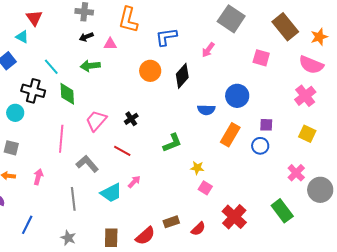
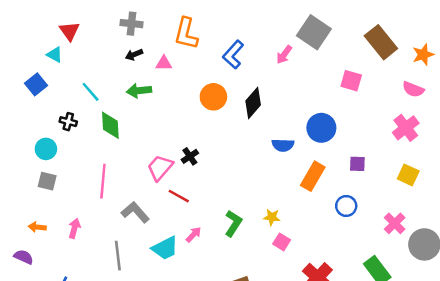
blue L-shape: (166, 37) -> (233, 55), turned -40
pink arrow: (208, 50) -> (284, 55), moved
pink semicircle: (311, 65) -> (413, 89), size x0.7
black cross: (33, 91) -> (68, 122), size x0.6
pink trapezoid: (96, 121) -> (160, 168), moved
green L-shape: (172, 143) -> (233, 223), moved, turned -35
blue circle: (260, 146) -> (346, 206), moved
gray square: (11, 148) -> (47, 181), moved

